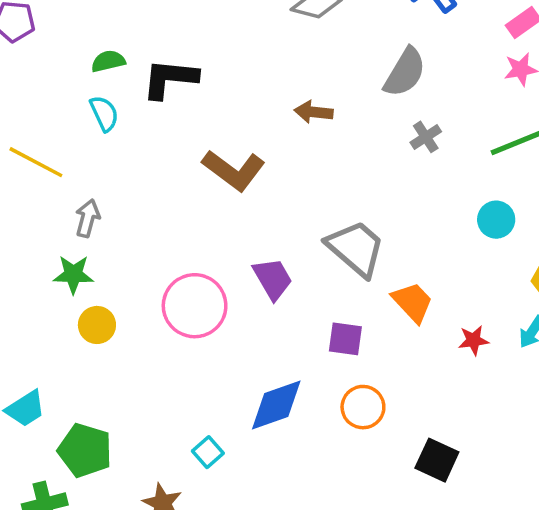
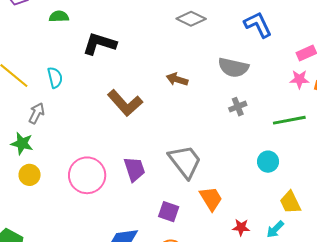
green semicircle: (108, 61) -> (59, 16), moved
gray semicircle: (405, 72) -> (233, 68), turned 60
cyan semicircle: (104, 113) -> (55, 78), moved

